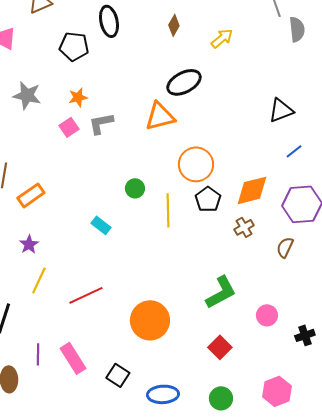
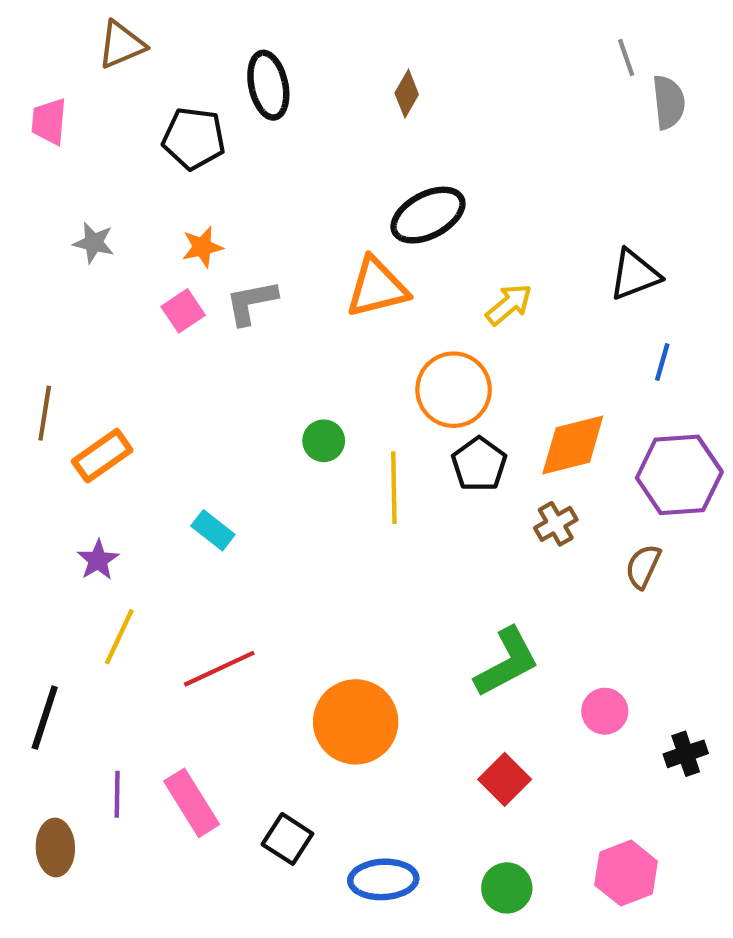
yellow arrow: (222, 38) -> (509, 305), moved
gray star: (27, 95) -> (94, 243), size x0.7
blue line: (294, 151) -> (662, 362), turned -36
cyan rectangle: (101, 225) -> (213, 530), moved

